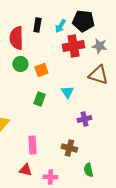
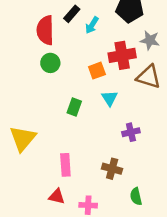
black rectangle: (37, 25) -> (72, 14), turned 32
cyan arrow: (60, 26) -> (92, 25), moved
red cross: (73, 46) -> (122, 55), moved
orange square: (41, 70) -> (97, 71), moved

